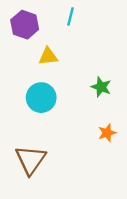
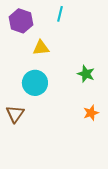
brown triangle: (31, 160) -> (15, 114), moved, size x0.7

